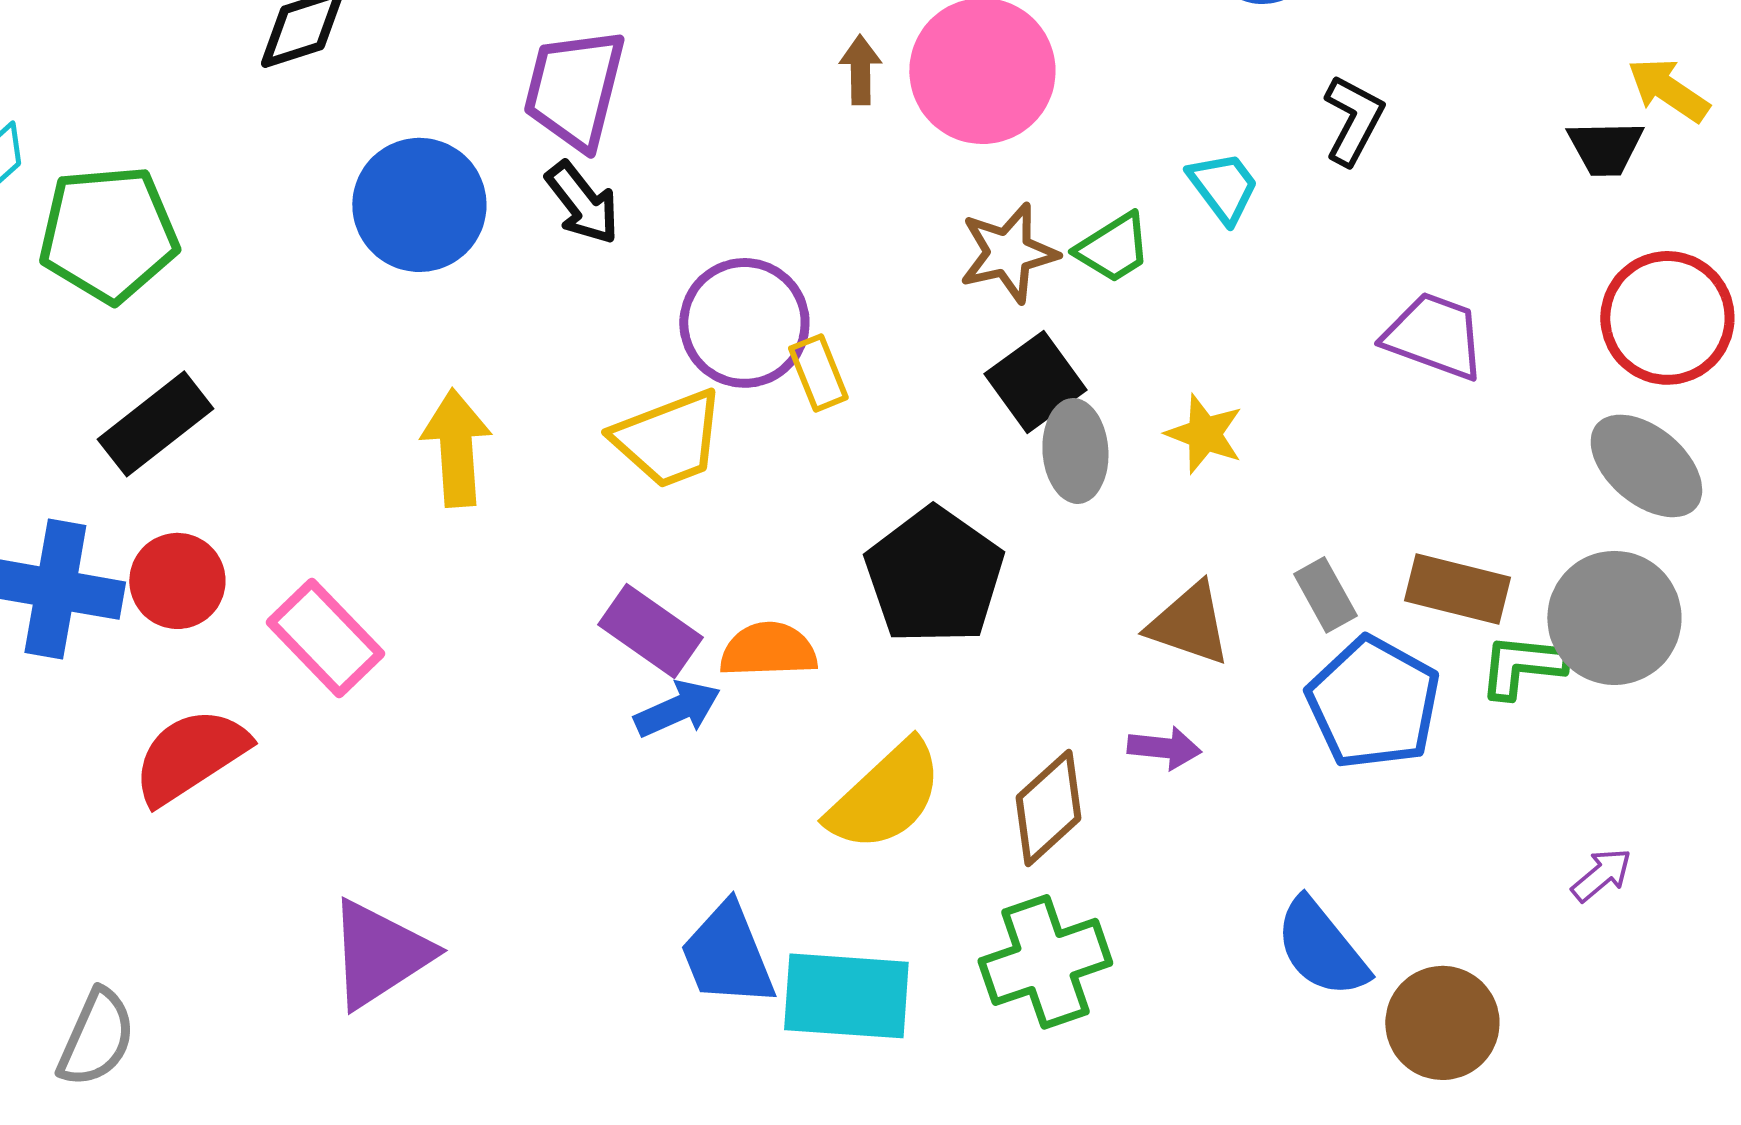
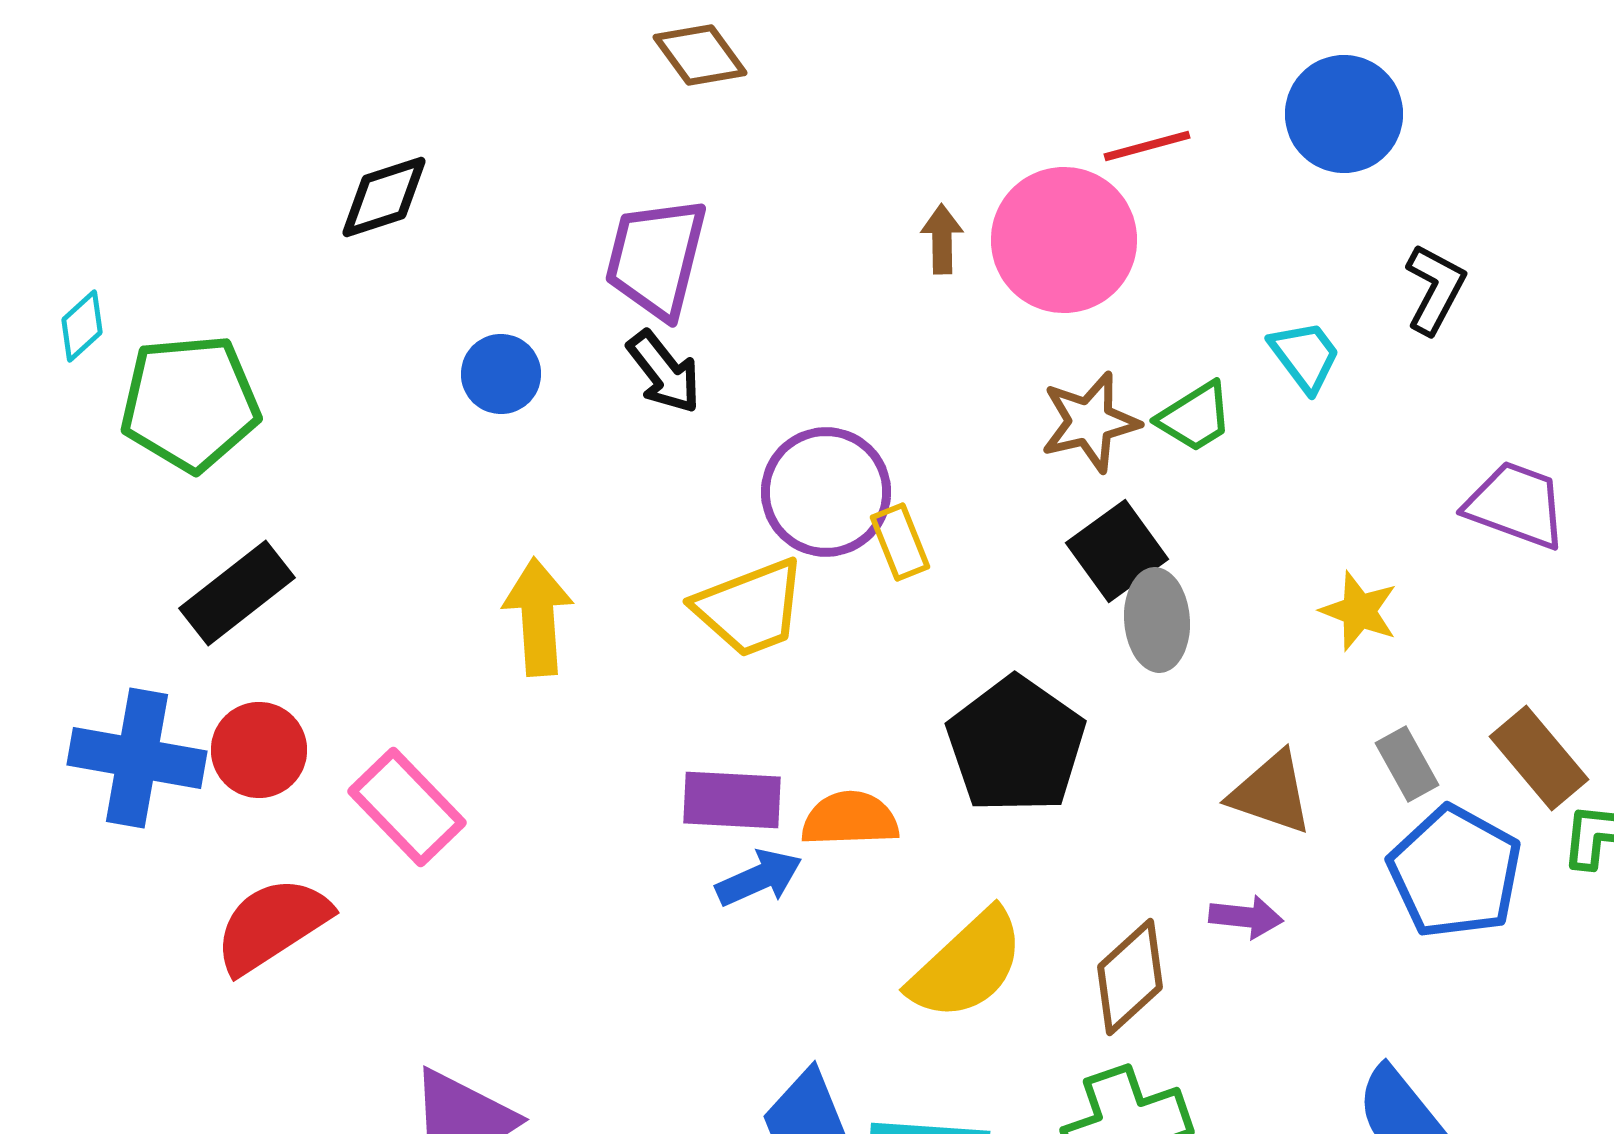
blue circle: (419, 205) -> (501, 374), size x0.6
yellow star: (1204, 434) -> (1359, 611), moved
brown rectangle: (1457, 589) -> (1539, 758), turned 36
purple rectangle: (650, 631) -> (732, 800), turned -32

